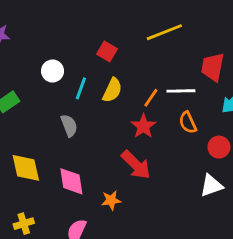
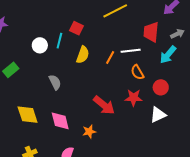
cyan line: (81, 88) -> (59, 41), moved
red star: (143, 126) -> (134, 98), moved, turned -30

